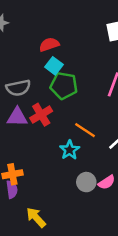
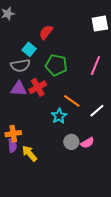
red semicircle: (49, 44) -> (46, 32), turned -35
cyan square: (54, 66) -> (29, 49), moved
yellow arrow: (36, 217) -> (29, 153), moved

